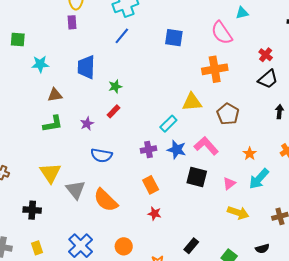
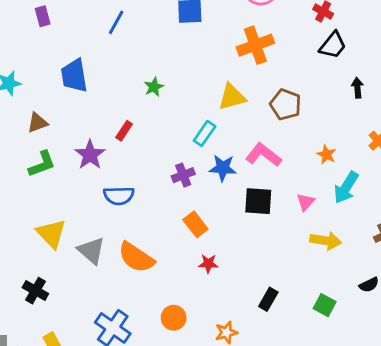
green star: (115, 86) -> (154, 87), moved
purple star: (87, 124) -> (90, 155), size x1.5
black cross: (32, 210) -> (35, 291), turned 36

